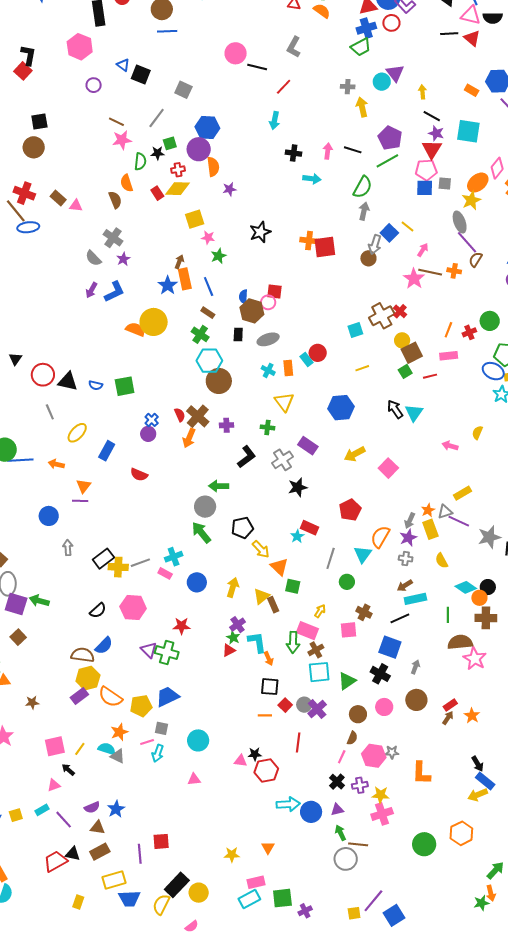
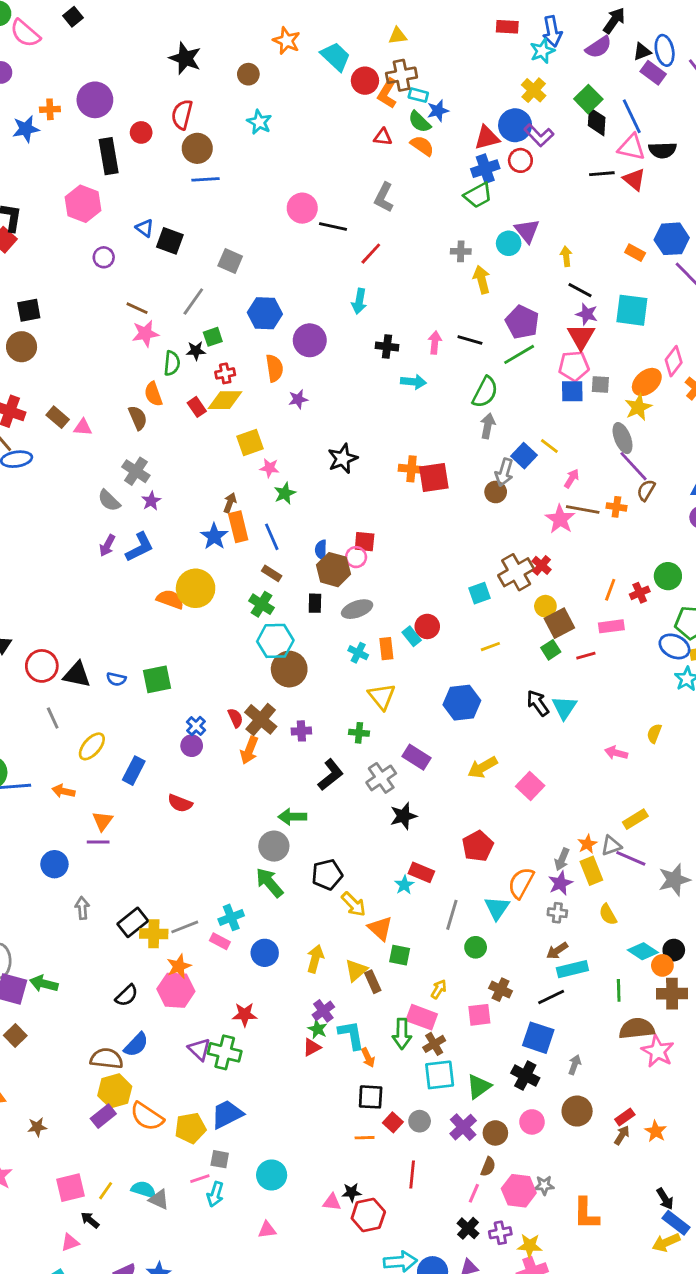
purple circle: (199, 149) -> (310, 340), moved
purple cross: (317, 709) -> (463, 1127), moved
orange star: (119, 732) -> (179, 966), moved

